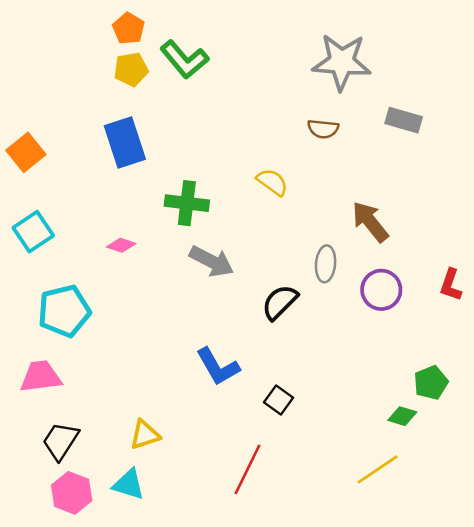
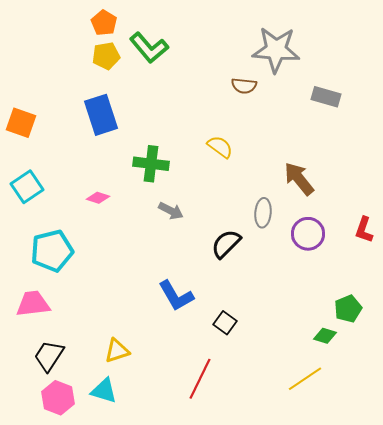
brown semicircle: (323, 129) -> (244, 86), moved
orange square: (26, 152) -> (21, 123), turned -32
gray arrow: (212, 261) -> (171, 211), size x0.7

